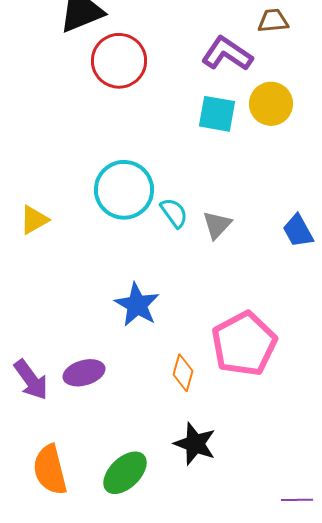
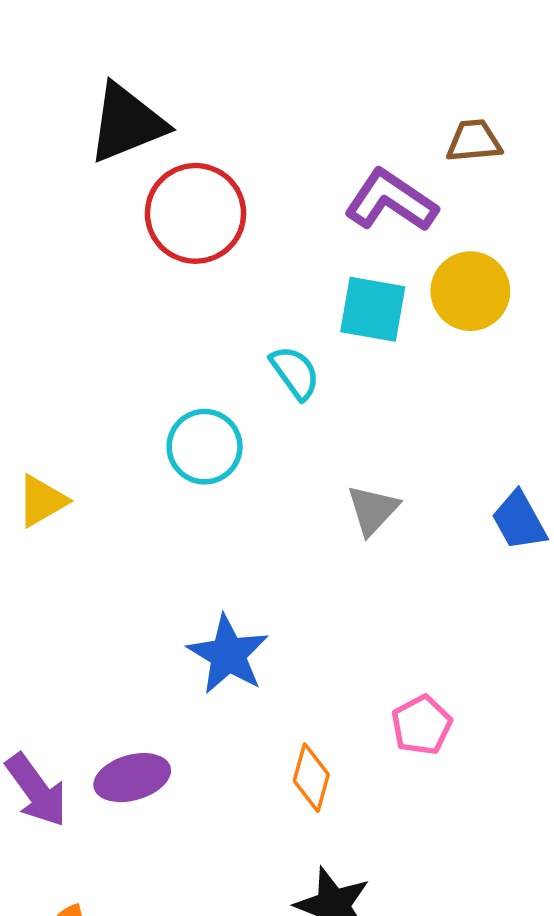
cyan circle: (124, 190) -> (205, 447), size x0.7
cyan semicircle: (174, 213) -> (295, 373), moved
pink pentagon: (244, 344) -> (422, 725), size x0.5

